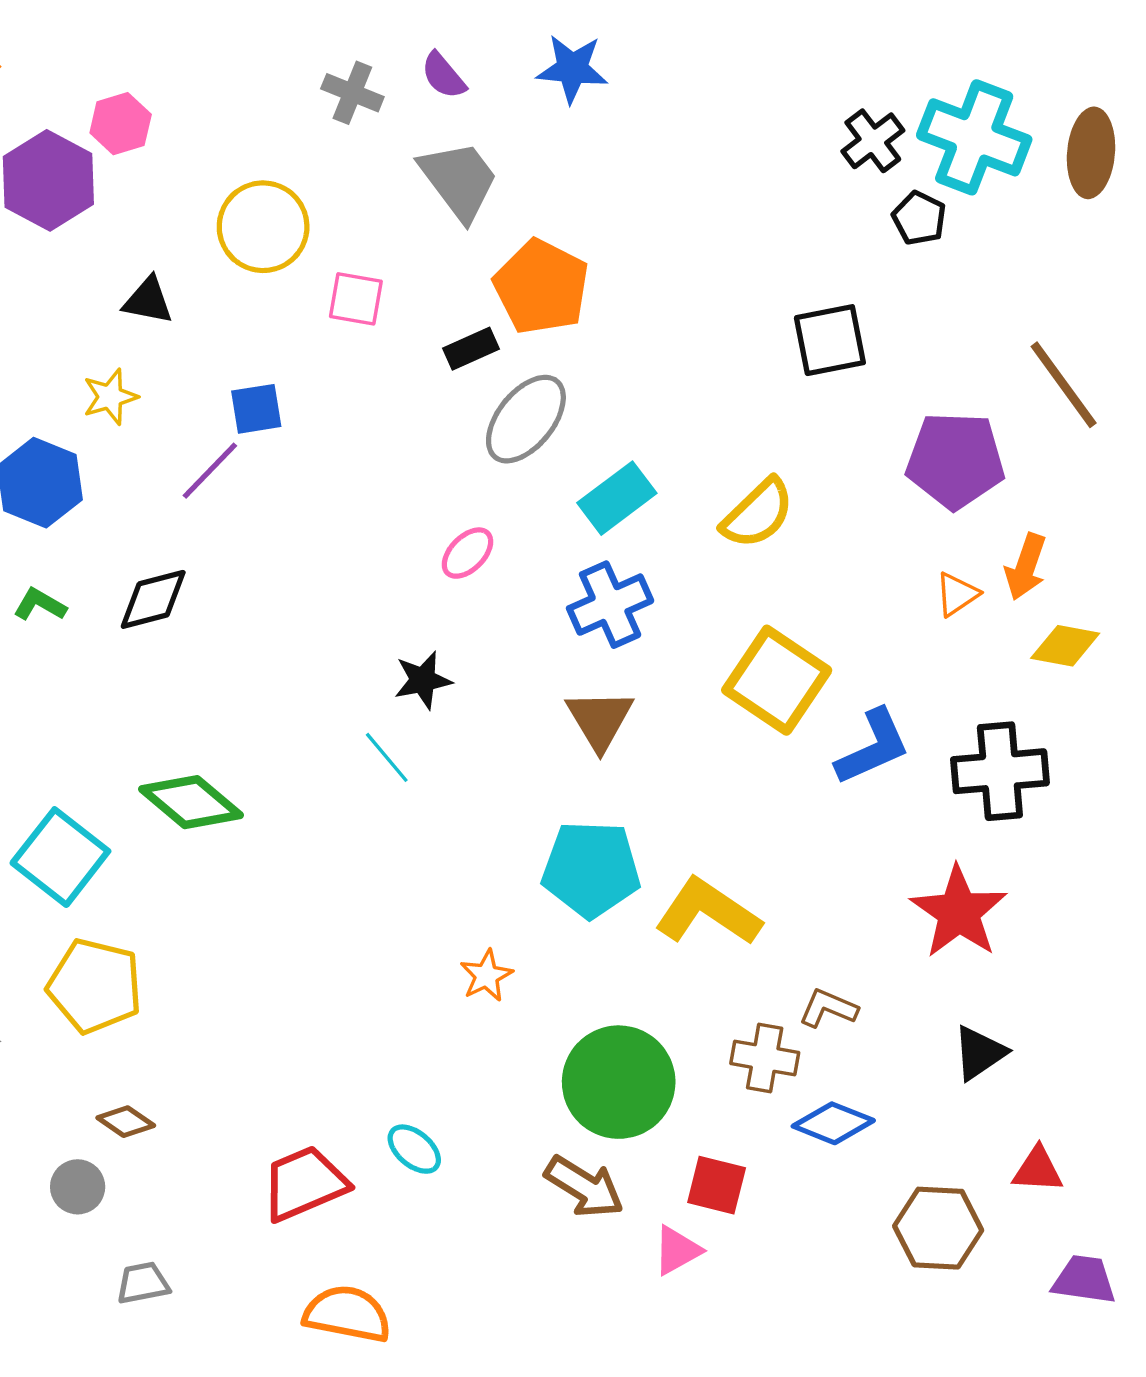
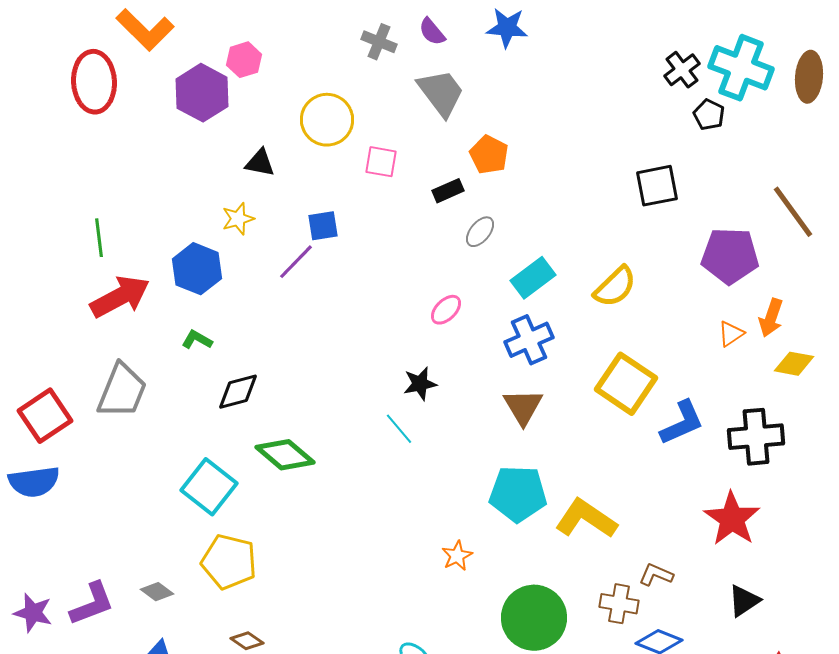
orange pentagon: (541, 287) -> (489, 155), size x0.7
gray ellipse: (526, 419) -> (480, 232), size x0.6
black diamond: (153, 599) -> (238, 392), moved

